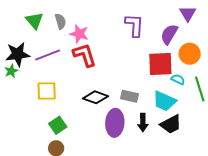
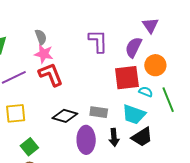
gray semicircle: (60, 21) -> (41, 37), moved

